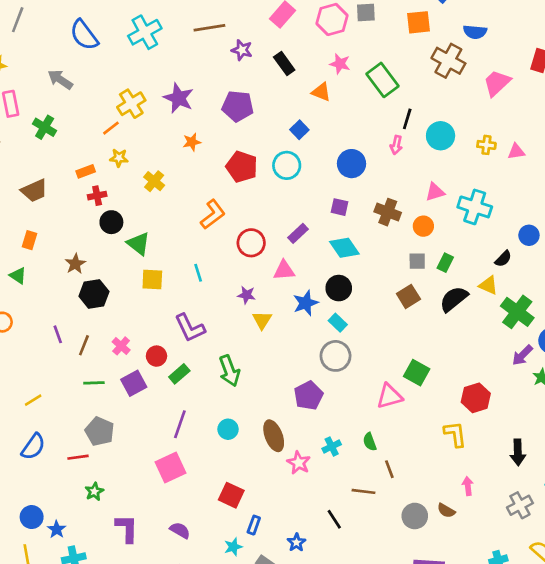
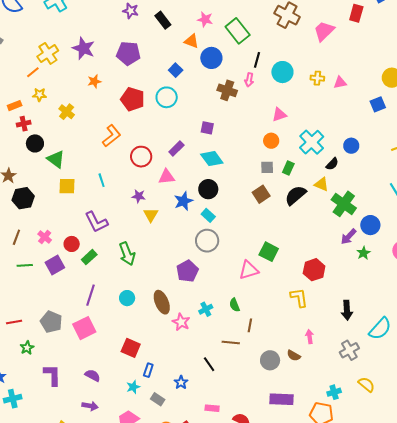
blue circle: (351, 164) -> (211, 58), moved
cyan cross: (475, 207) -> (312, 142), moved, turned 30
brown cross: (388, 212) -> (227, 90), moved
gray pentagon: (100, 431) -> (51, 322), moved
brown line: (389, 469) -> (250, 325), turned 32

